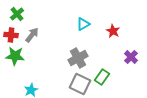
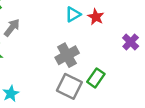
red star: (113, 31) -> (96, 17), moved
purple cross: (131, 57) -> (131, 42), moved

